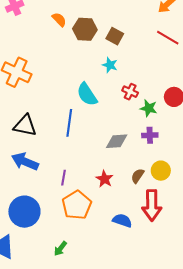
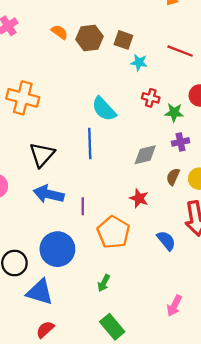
red line: (168, 38) -> (180, 51), moved
cyan star: (110, 65) -> (139, 62), moved
black triangle: (25, 126) -> (42, 155), turned -50
brown semicircle: (138, 176) -> (173, 177), moved
purple line: (64, 178) -> (83, 206), moved
blue semicircle: (122, 220) -> (166, 241), turned 42

